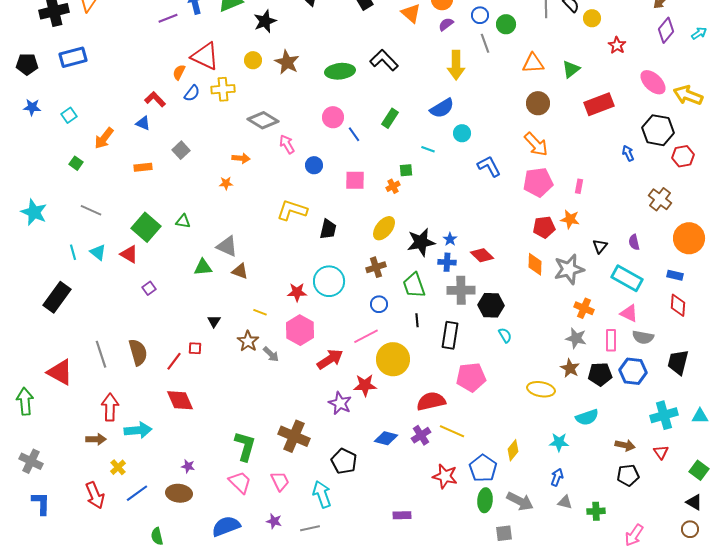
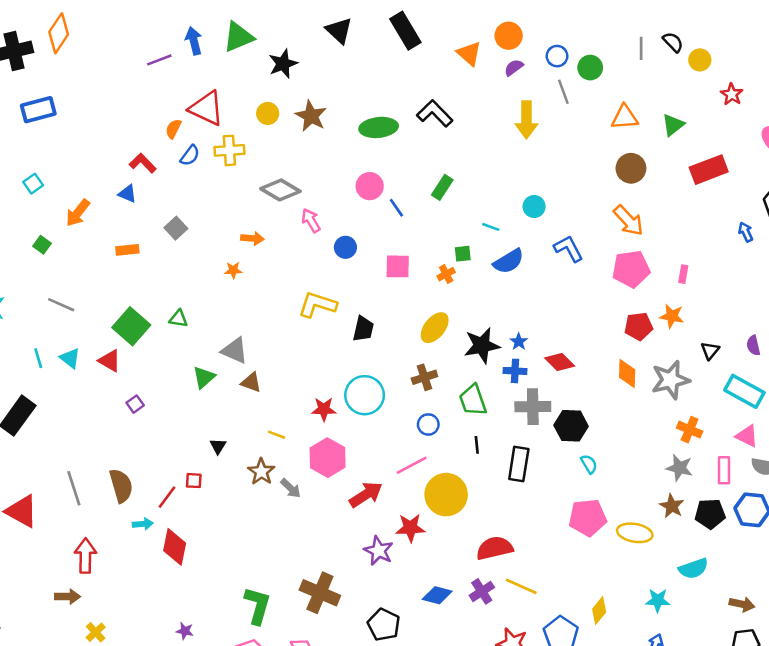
blue semicircle: (442, 108) -> (509, 261), moved
green triangle: (203, 267) -> (204, 377), turned -36
pink pentagon: (471, 377) -> (588, 518), moved
red diamond: (180, 400) -> (175, 547), turned 36
cyan arrow: (138, 430) -> (143, 524), moved, size x0.6

